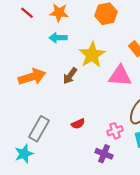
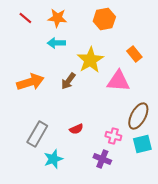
pink cross: (115, 131) -> (113, 136), turned 35
cyan star: (24, 154) -> (53, 159), moved

